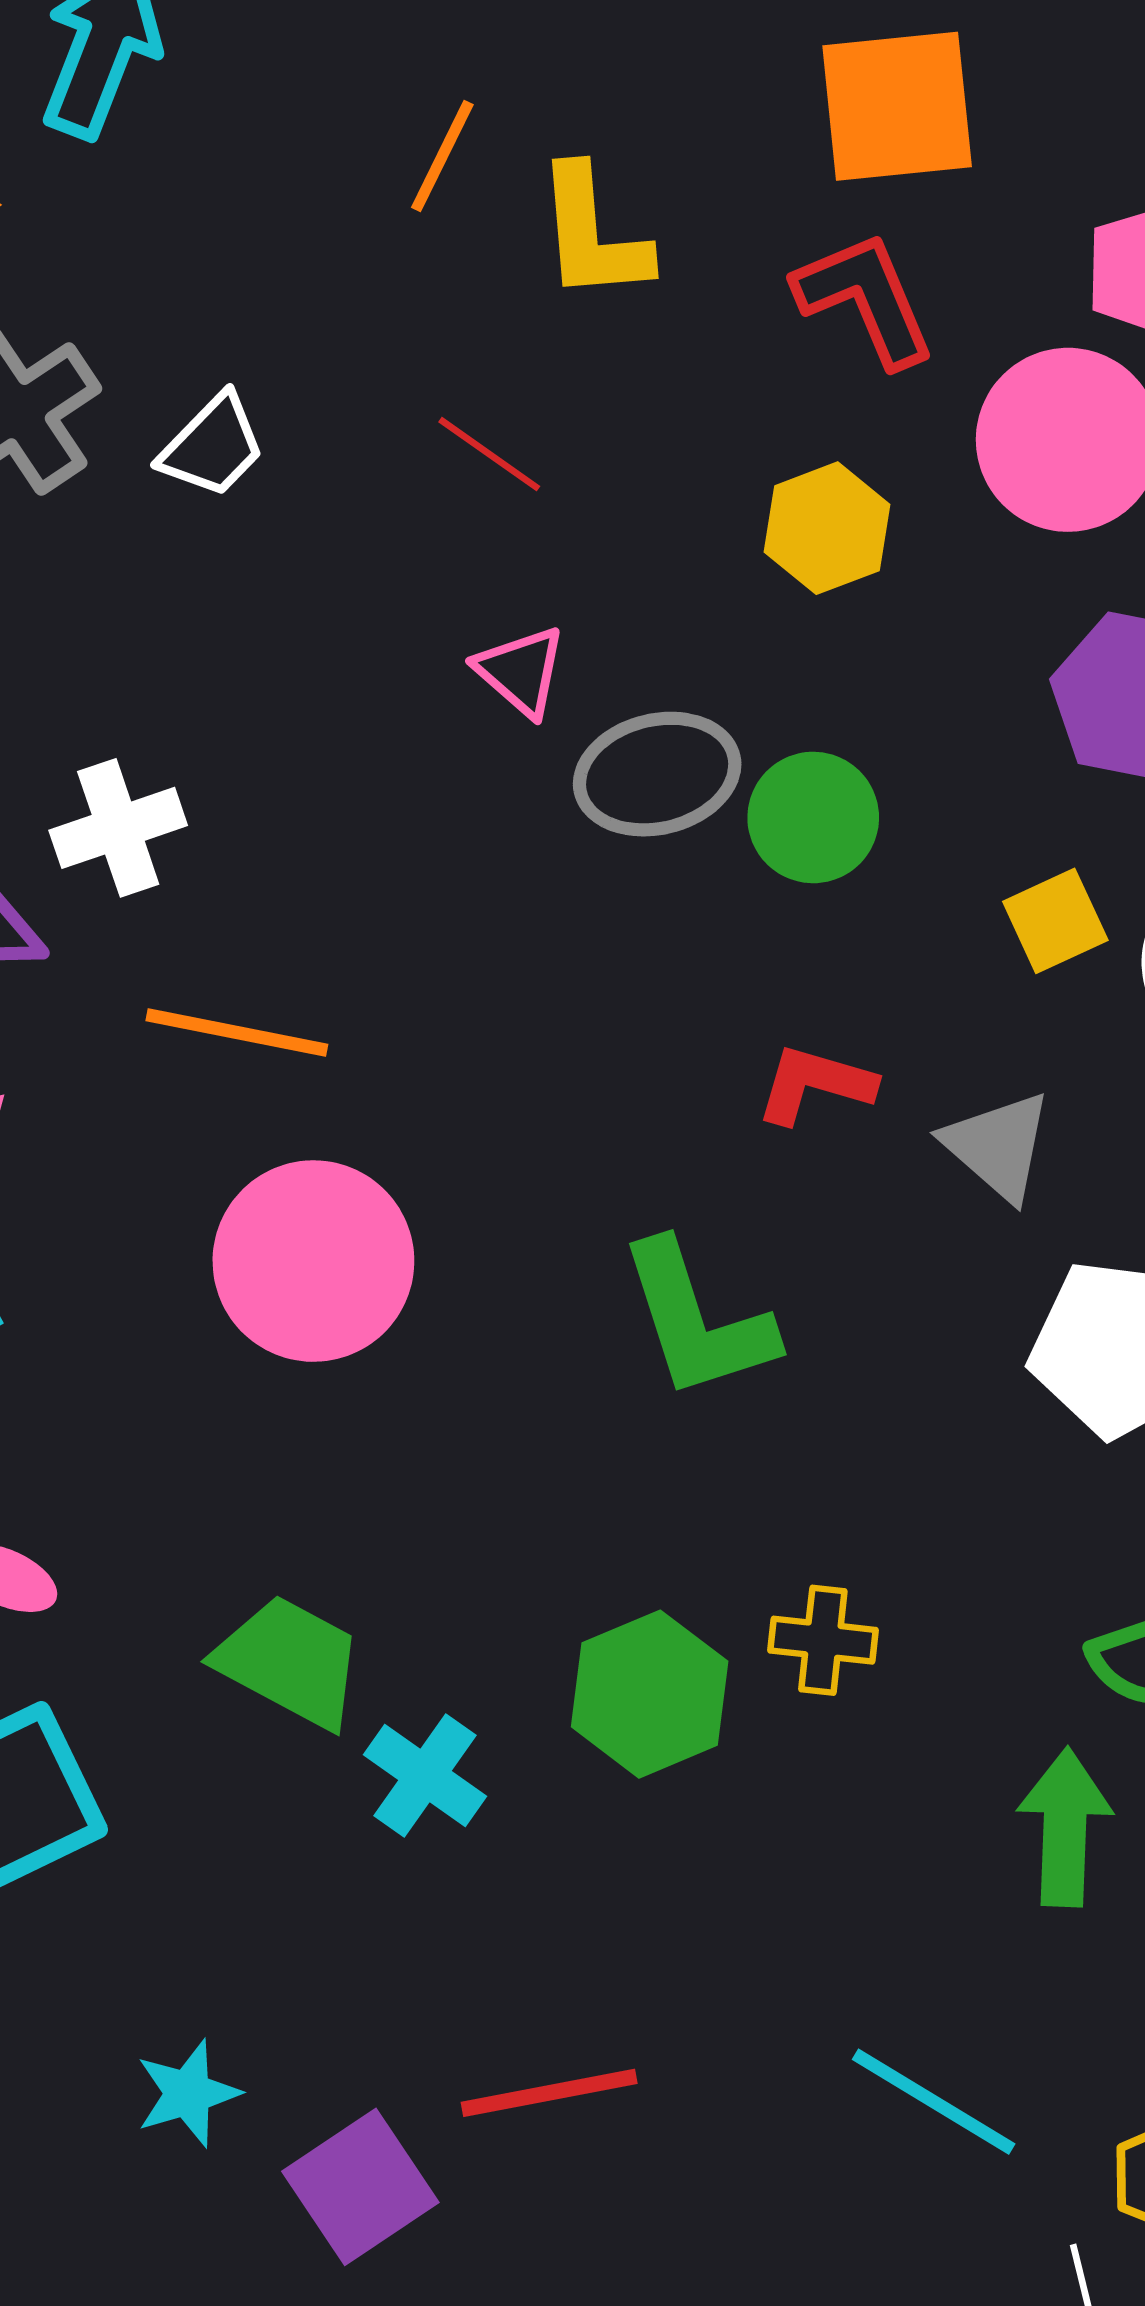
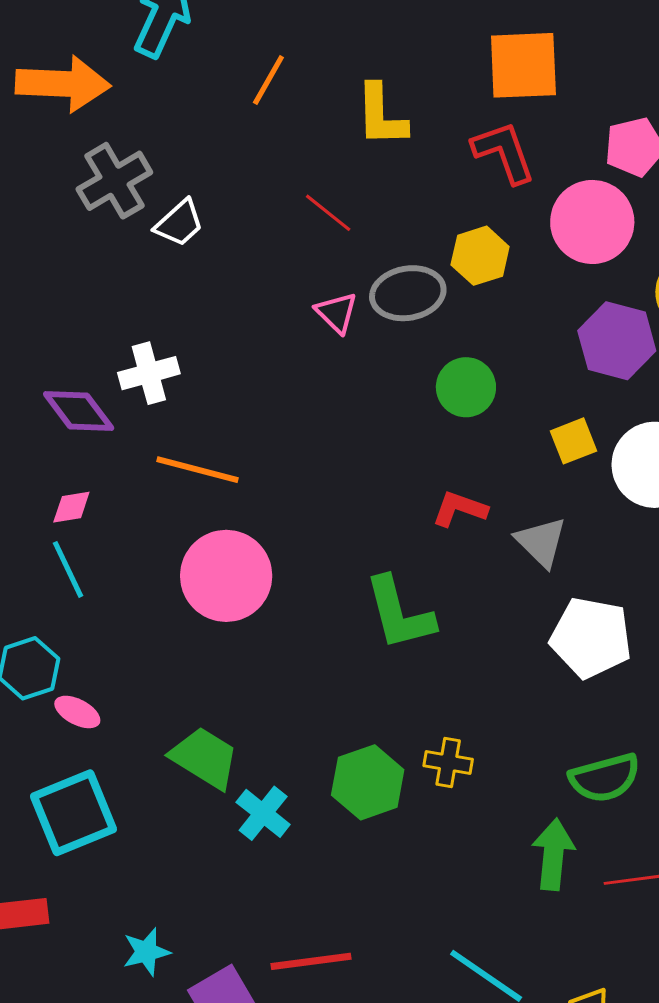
orange line: (442, 156) -> (268, 80), moved
white trapezoid: (213, 446) -> (179, 223), moved
gray ellipse: (657, 774) -> (408, 293), moved

